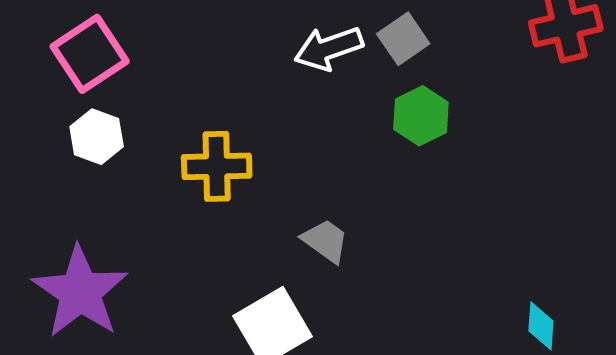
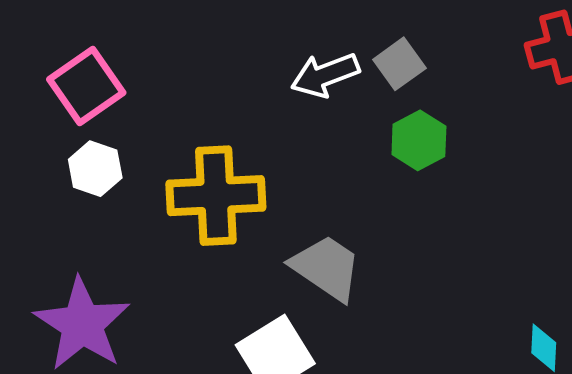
yellow cross: (217, 166) -> (216, 196), size x1.4
gray trapezoid: (325, 241) -> (326, 268), size x1.5

